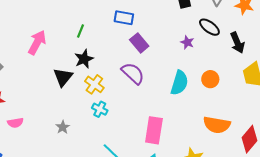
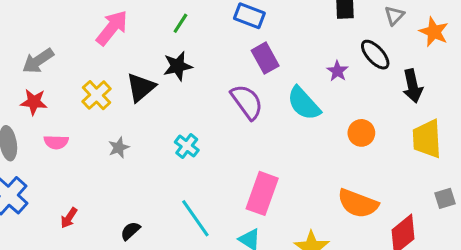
cyan semicircle: (179, 83) -> (304, 103), moved, turned 110
yellow cross: (94, 84) -> (97, 95), moved
gray star: (63, 127) -> (119, 148), moved

